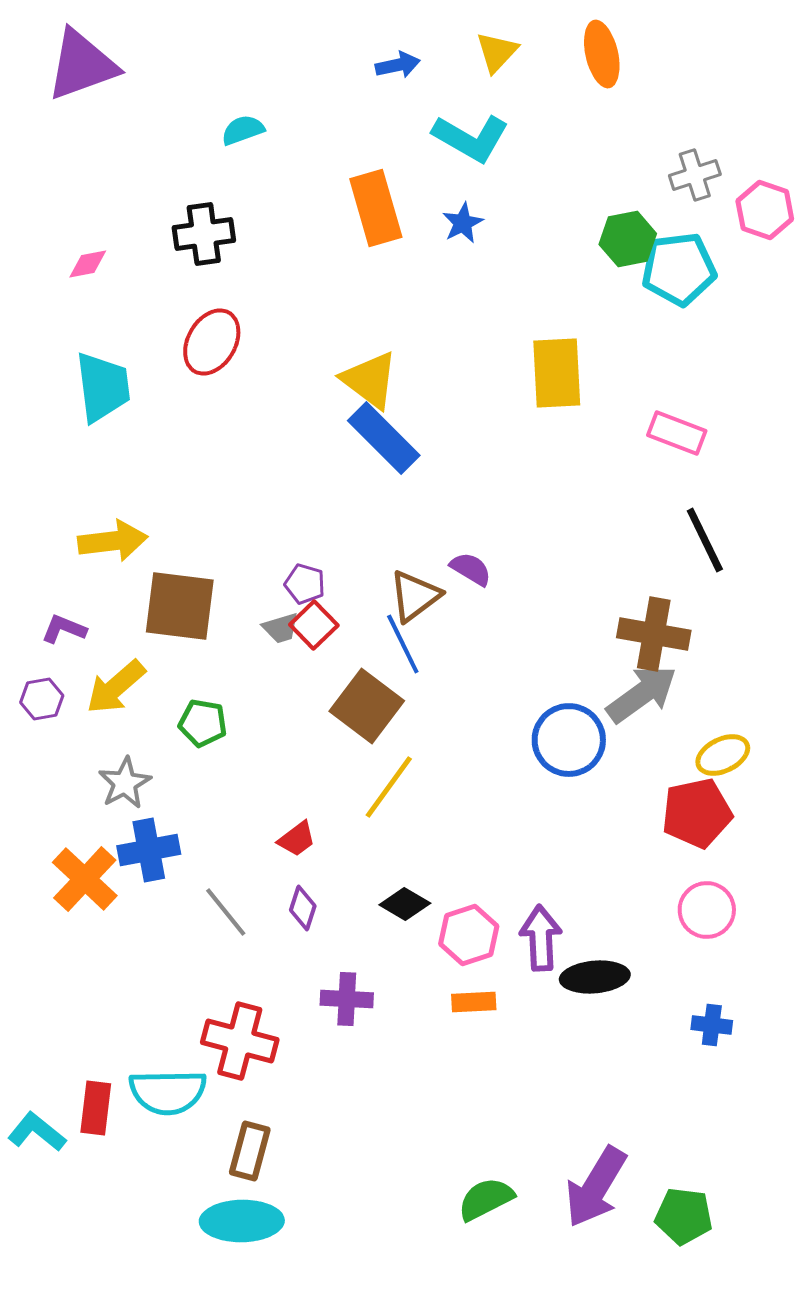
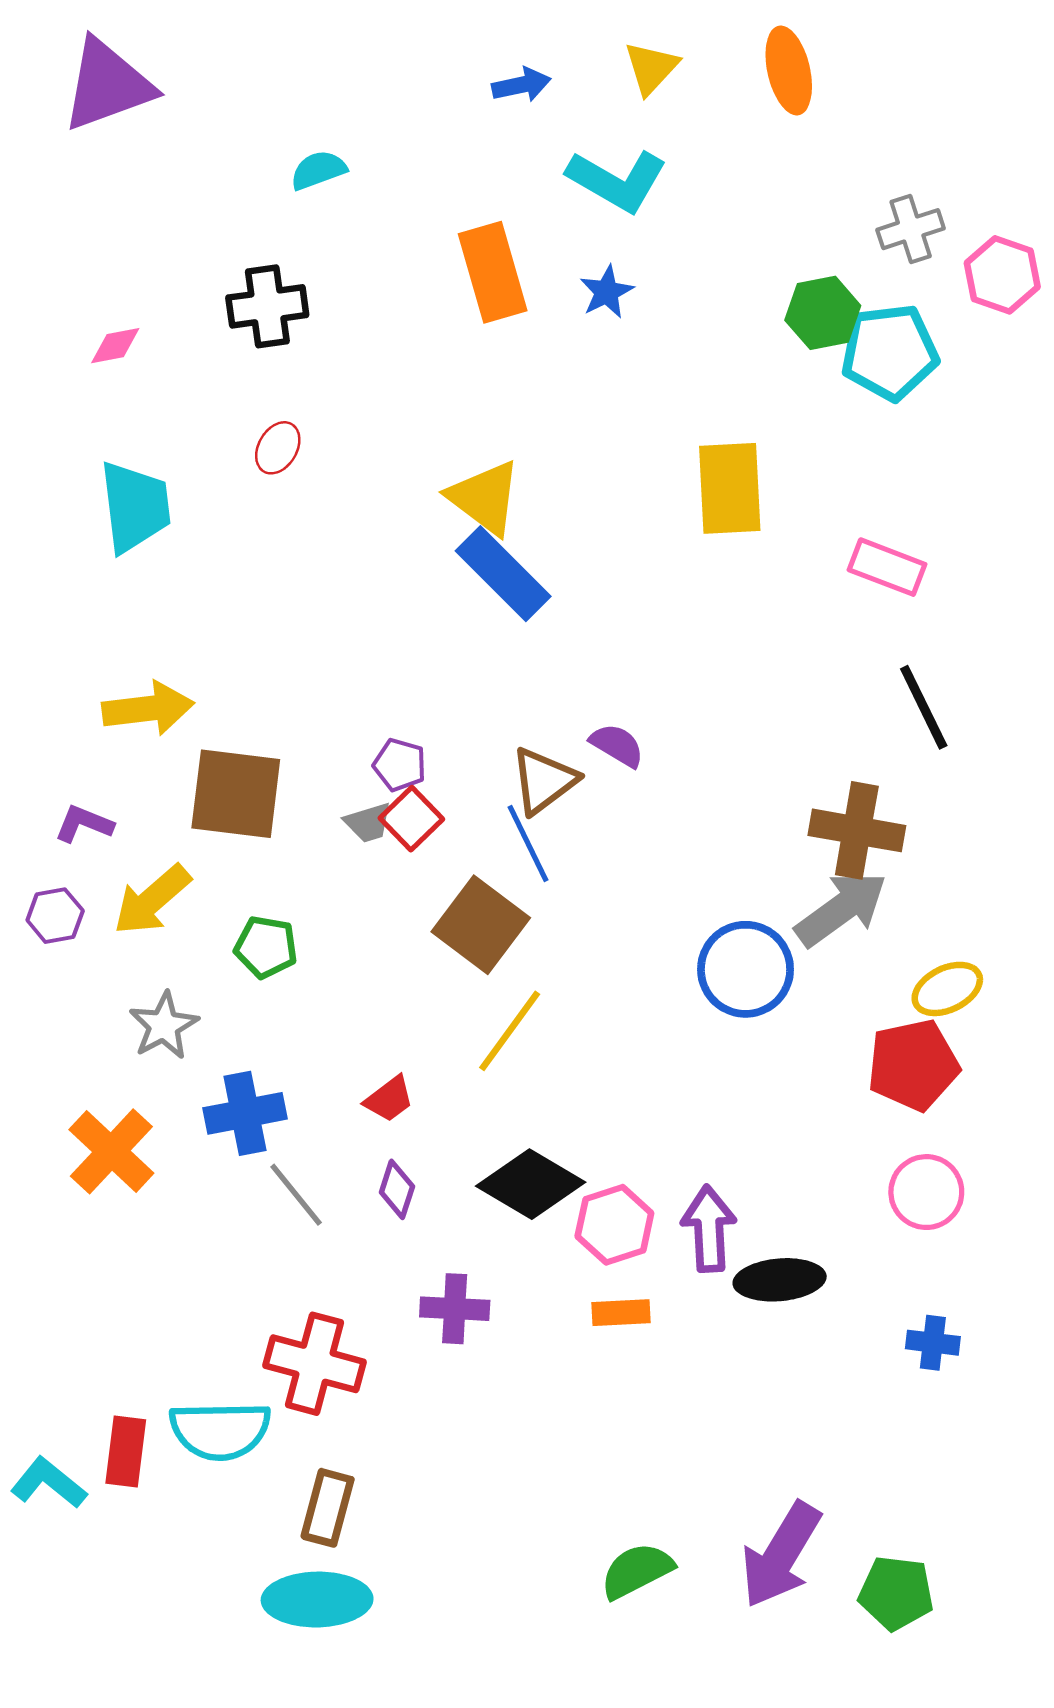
red ellipse: (212, 342) -> (278, 448), size x0.6
blue cross: (149, 850) -> (245, 1113), moved
black diamond: (405, 904) -> (531, 1184), size x1.6

